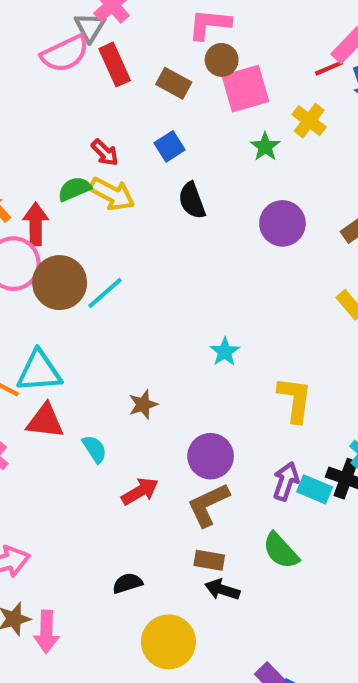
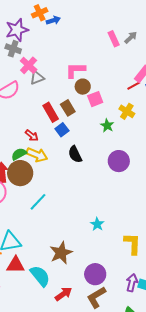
gray triangle: (90, 27) -> (37, 78), moved, turned 42
red rectangle: (115, 65) -> (51, 112), moved
brown rectangle: (174, 83) -> (68, 108), moved, turned 35
pink square: (245, 89) -> (95, 99), size x0.7
brown circle: (60, 283) -> (20, 173), moved
brown star: (143, 404) -> (61, 253), size x1.6
cyan semicircle: (95, 449) -> (40, 276), size x1.6

